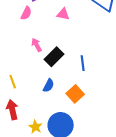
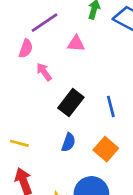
pink arrow: (37, 45) -> (44, 72), moved
yellow line: (13, 82) -> (19, 143), turned -48

